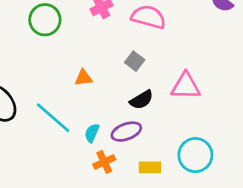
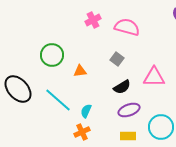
green circle: (45, 20) -> (52, 55), moved
purple ellipse: (126, 132) -> (129, 110), moved
orange cross: (104, 162) -> (82, 132), moved

